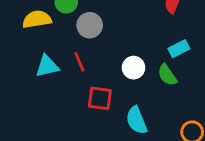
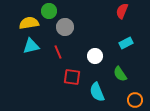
cyan triangle: (47, 66) -> (31, 46), moved
green semicircle: (167, 75) -> (120, 74), moved

